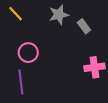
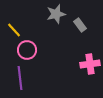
yellow line: (16, 14) -> (14, 30), moved

